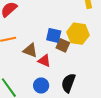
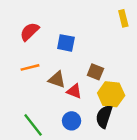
yellow hexagon: (78, 34) -> (111, 94), moved
blue square: (54, 35) -> (66, 43), moved

